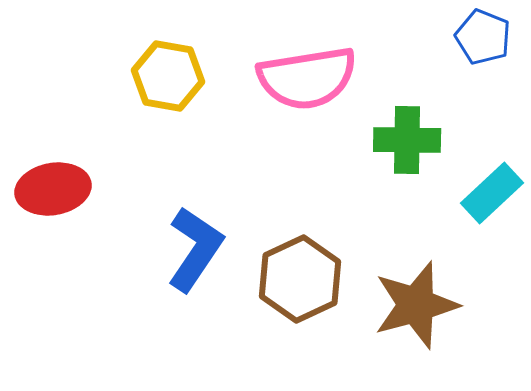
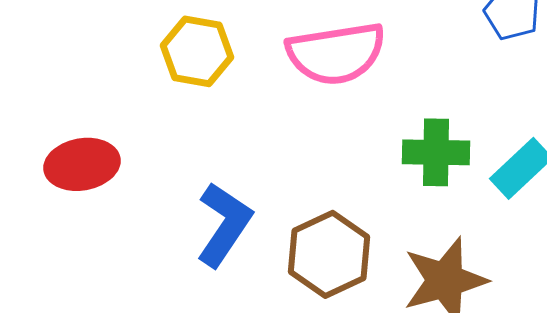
green cross: (407, 140) -> (436, 152), moved

